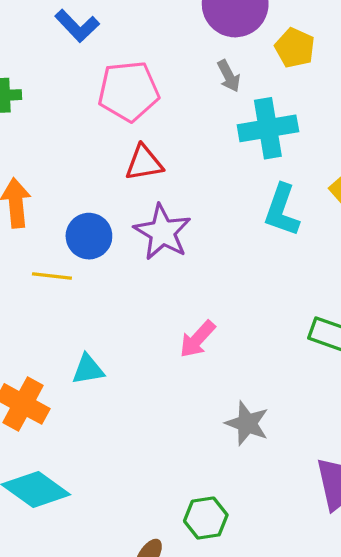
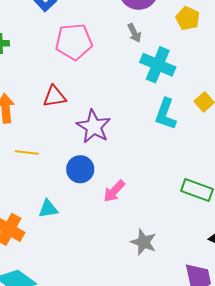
yellow pentagon: (295, 48) -> (188, 18), moved
cyan cross: (268, 128) -> (158, 65), turned 32
red triangle: (144, 163) -> (54, 96), moved
blue circle: (89, 236) -> (80, 169), moved

